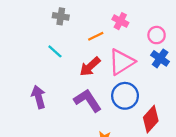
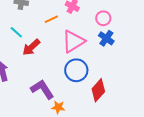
red arrow: (90, 67) -> (31, 47), moved
purple L-shape: (88, 100) -> (42, 89), moved

